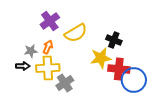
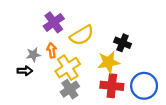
orange arrow: (48, 47) -> (52, 50), turned -32
yellow cross: (48, 68) -> (68, 68), moved, turned -30
red cross: (119, 69) -> (112, 86), moved

